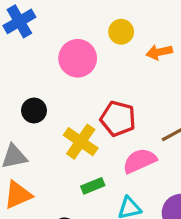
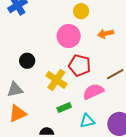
orange arrow: (159, 52) -> (106, 34), moved
pink circle: (78, 58) -> (69, 36), moved

